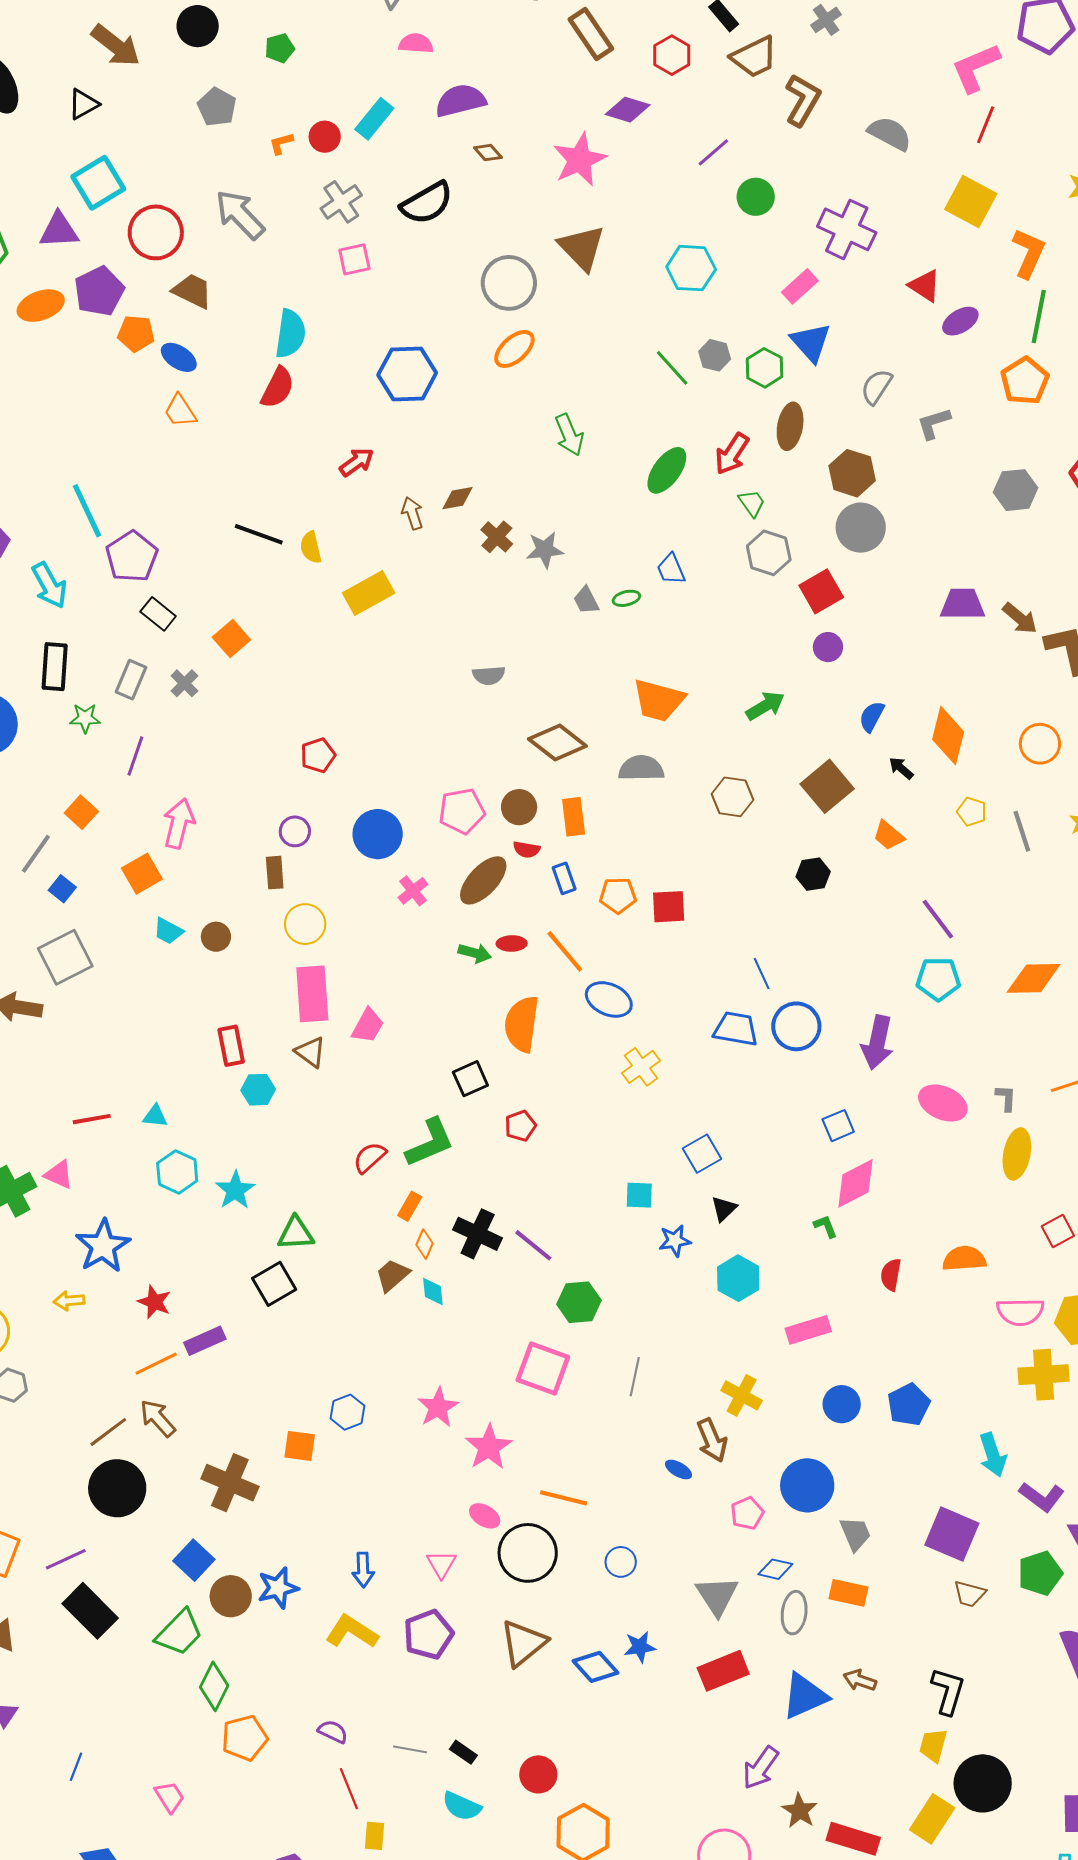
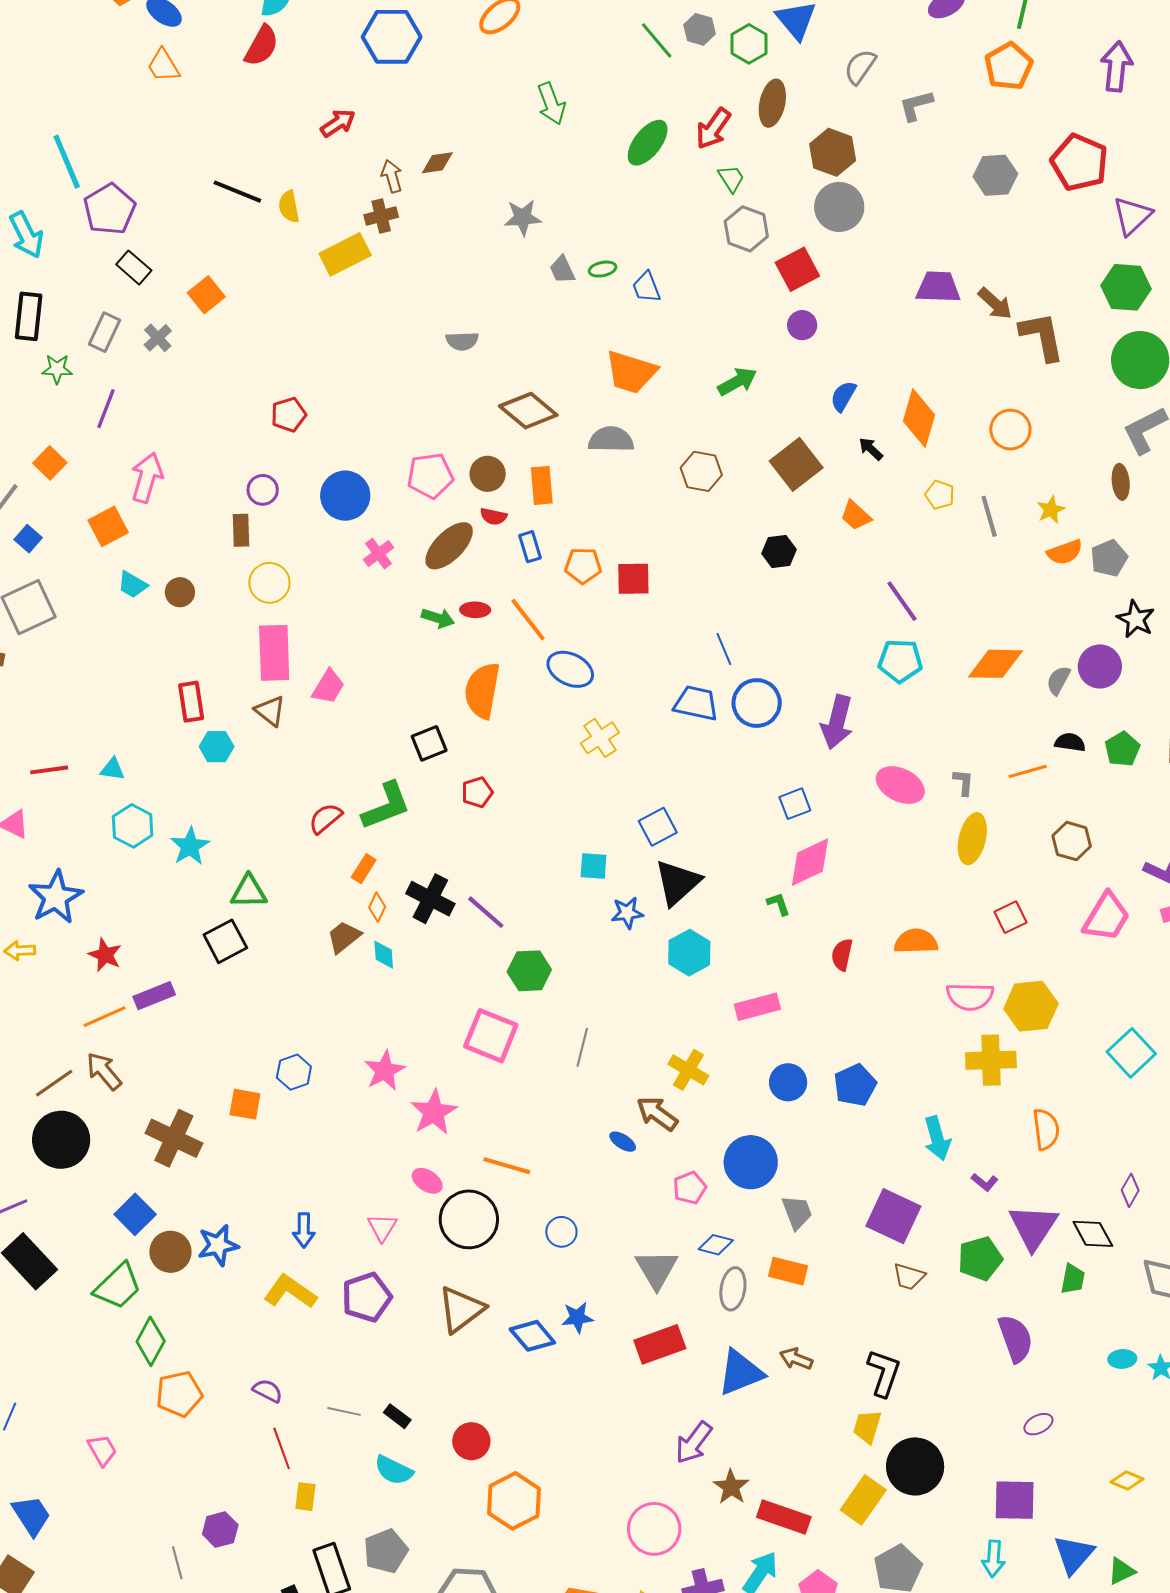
brown cross: (497, 537) -> (381, 216), moved, turned 32
blue trapezoid: (671, 569) -> (646, 287), moved
black triangle: (724, 1209) -> (678, 883), size x1.8
brown arrow: (712, 1440) -> (657, 1114), turned 147
purple L-shape: (1042, 1497) -> (985, 1182), size x0.6

